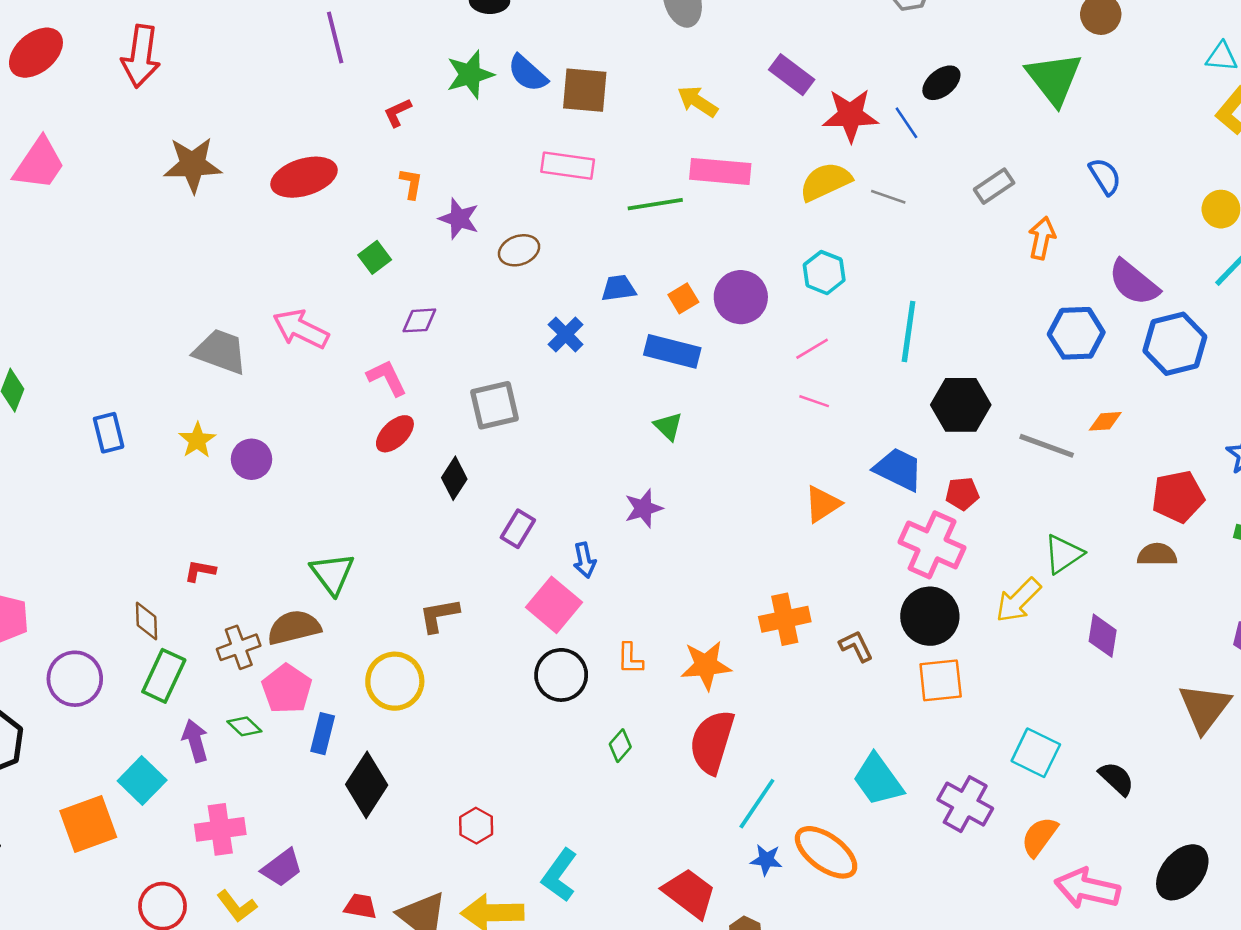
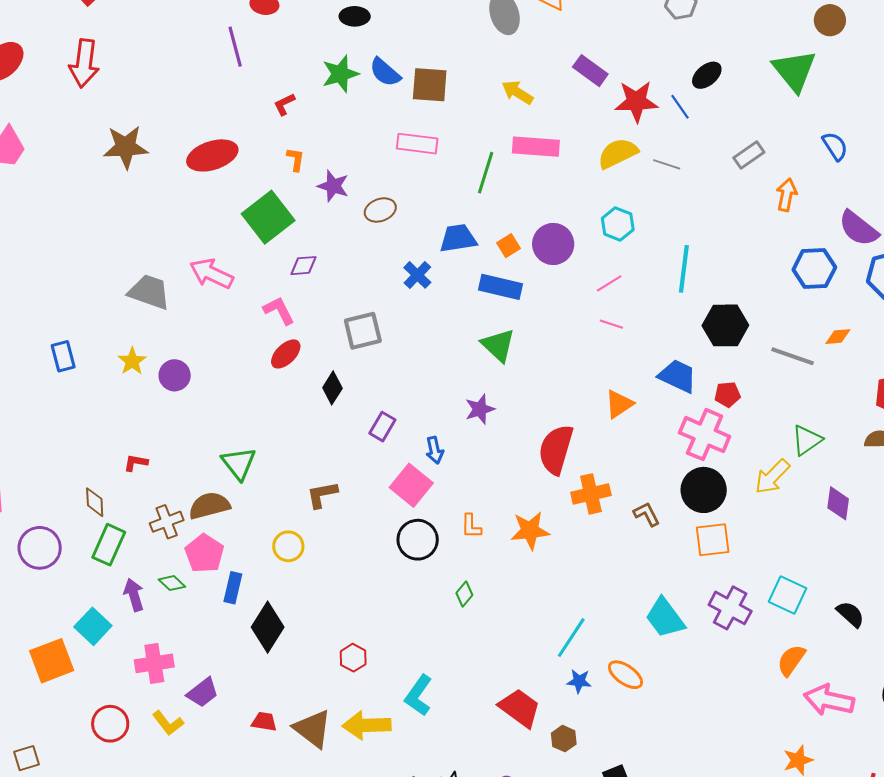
green line: (655, 204) -> (486, 173), turned -63
green square: (375, 257) -> (268, 217), size x2.0
blue trapezoid: (618, 288) -> (458, 238), size x1.4
green triangle: (668, 426) -> (498, 345), size x1.5
yellow circle: (395, 681) -> (288, 546), size x0.7
red semicircle: (712, 742) -> (556, 449), moved
purple cross: (965, 804) -> (730, 608), moved
orange ellipse: (826, 852) -> (625, 675), size x0.7

